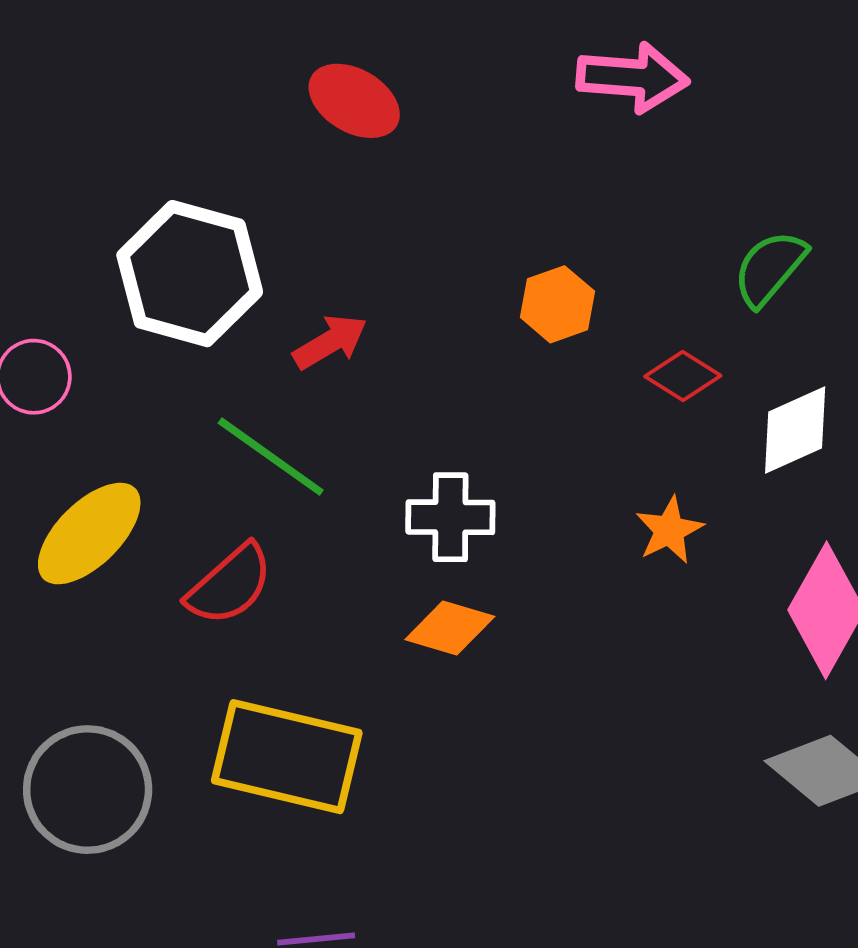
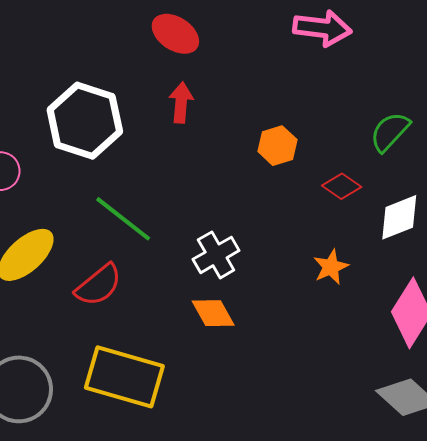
red arrow: (330, 342) -> (181, 103), moved, turned -57
white cross: (450, 517) -> (216, 255), turned -33
orange diamond: (450, 628) -> (213, 313), turned 42

